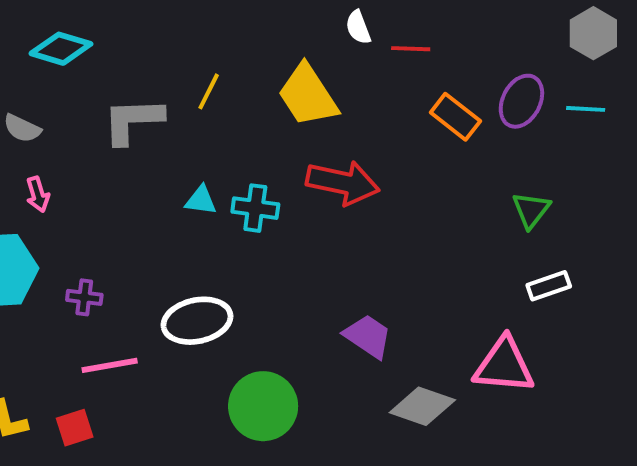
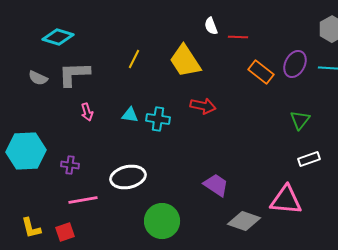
gray L-shape: (133, 121) -> (74, 74), moved
red arrow: (343, 183) -> (203, 106), size x0.7
pink arrow: (38, 194) -> (87, 112), moved

